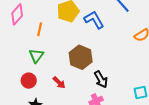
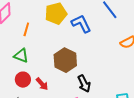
green triangle: (36, 56) -> (21, 56), turned -49
red circle: (29, 81) -> (23, 80), moved

